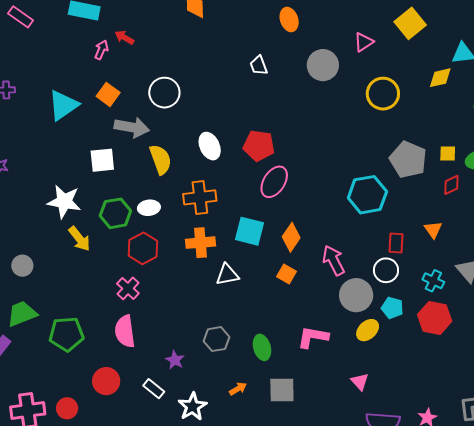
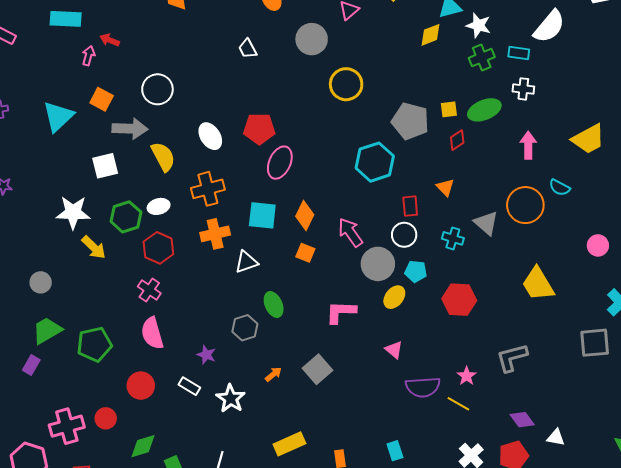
yellow circle: (383, 94) -> (346, 84), moved
red hexagon: (435, 318) -> (459, 300), moved
green ellipse: (262, 347) -> (274, 305), moved
gray square: (282, 390) -> (318, 369), turned -32

